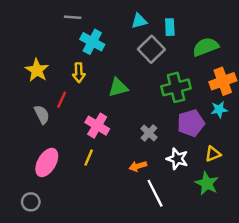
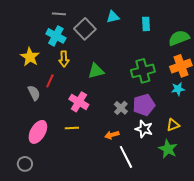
cyan rectangle: (170, 27) -> (146, 24), moved
cyan cross: (92, 42) -> (56, 36), moved
green semicircle: (206, 47) -> (179, 38), moved
gray square: (151, 49) -> (85, 29), moved
purple pentagon: (191, 123) -> (144, 105), moved
yellow line: (89, 158) -> (72, 128), turned 64

